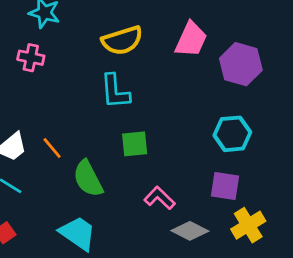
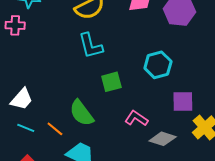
pink cross: (31, 58) -> (15, 25), moved
cyan hexagon: (232, 134) -> (158, 65), moved
orange line: (52, 148) -> (55, 129), moved

